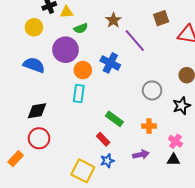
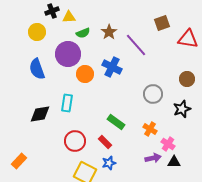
brown star: (113, 20) -> (109, 32), moved
blue semicircle: (34, 65) -> (37, 69), turned -130
cyan rectangle: (79, 93) -> (67, 103), moved
orange cross: (149, 126) -> (150, 129), turned 32
red circle: (39, 138) -> (75, 141), moved
pink cross: (175, 141) -> (168, 144), moved
purple arrow: (141, 155) -> (153, 158), moved

